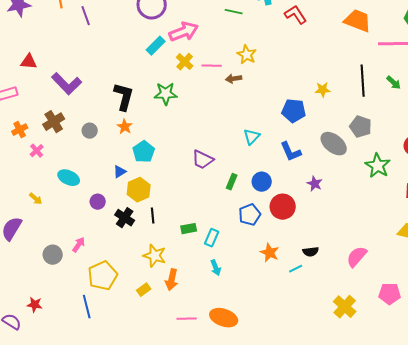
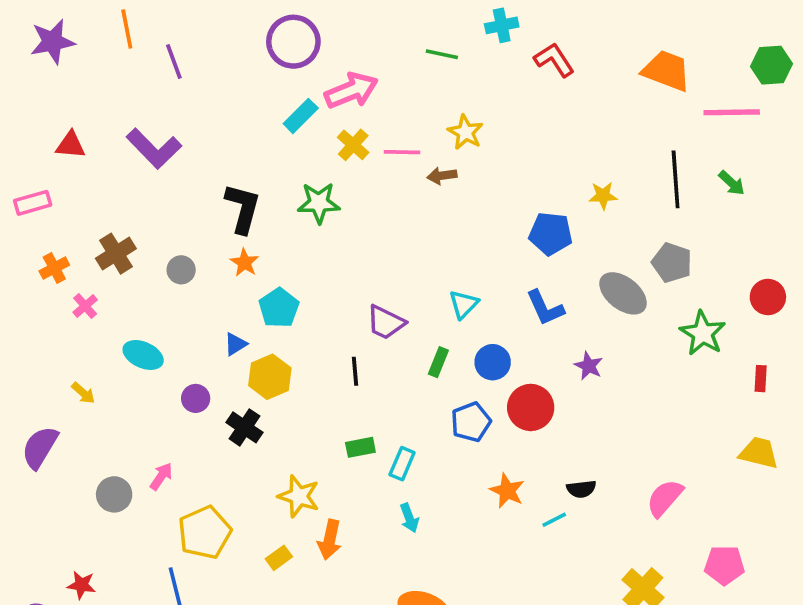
purple L-shape: (67, 84) -> (154, 149), moved
cyan triangle: (252, 137) -> (464, 304), moved
black line: (153, 216) -> (355, 371), moved

